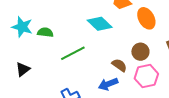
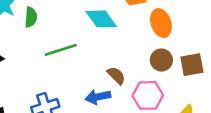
green semicircle: (45, 32) -> (31, 17), turned 77
brown circle: (140, 52) -> (161, 60), moved

